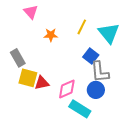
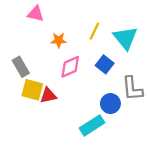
pink triangle: (31, 12) -> (36, 14), turned -35
gray L-shape: (100, 72) -> (132, 89), moved
pink diamond: (67, 89) -> (70, 67), moved
cyan rectangle: (80, 109) -> (92, 125), turned -65

